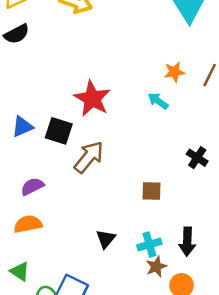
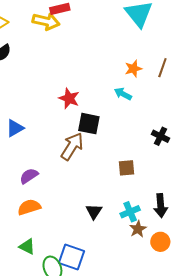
red star: (92, 99) -> (69, 98), size x0.7
black square: (59, 131) -> (89, 124), moved

